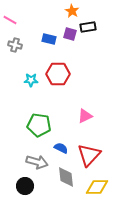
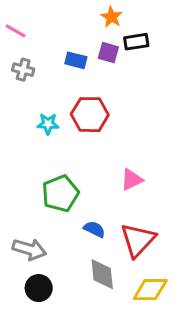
green pentagon: (39, 125) -> (60, 194), turned -30
gray arrow: (37, 162) -> (29, 249), moved

